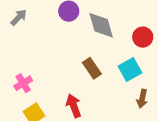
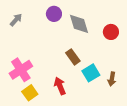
cyan square: (130, 69) -> (91, 73), moved
pink cross: (23, 83) -> (21, 70), size x1.6

